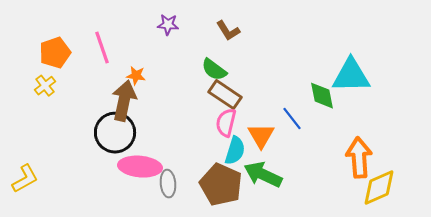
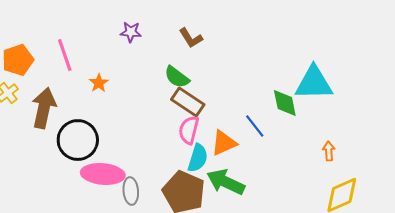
orange star: (136, 76) -> (99, 83), turned 30
brown arrow: (124, 101) -> (44, 108), moved
orange triangle: (261, 136) -> (224, 143), turned 36
orange arrow: (359, 158) -> (329, 151), moved, size x0.5

